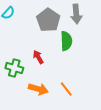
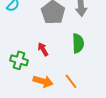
green semicircle: (66, 41) -> (78, 43), moved

